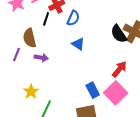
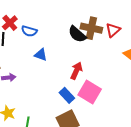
blue semicircle: (73, 18) -> (29, 31), turned 98
red arrow: (119, 69) -> (76, 71), moved

